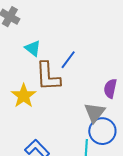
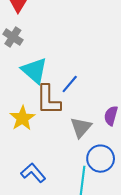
cyan triangle: (33, 48) -> (34, 70), size x1.6
gray triangle: (95, 113) -> (81, 127), moved

